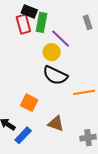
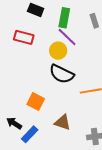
green rectangle: (42, 22) -> (64, 18), moved
red rectangle: (23, 24) -> (24, 37), moved, turned -60

